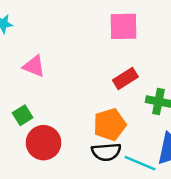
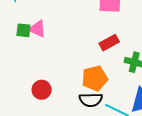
green square: (23, 115) -> (23, 30), moved, turned 35
red circle: (44, 143) -> (42, 90), size x0.7

